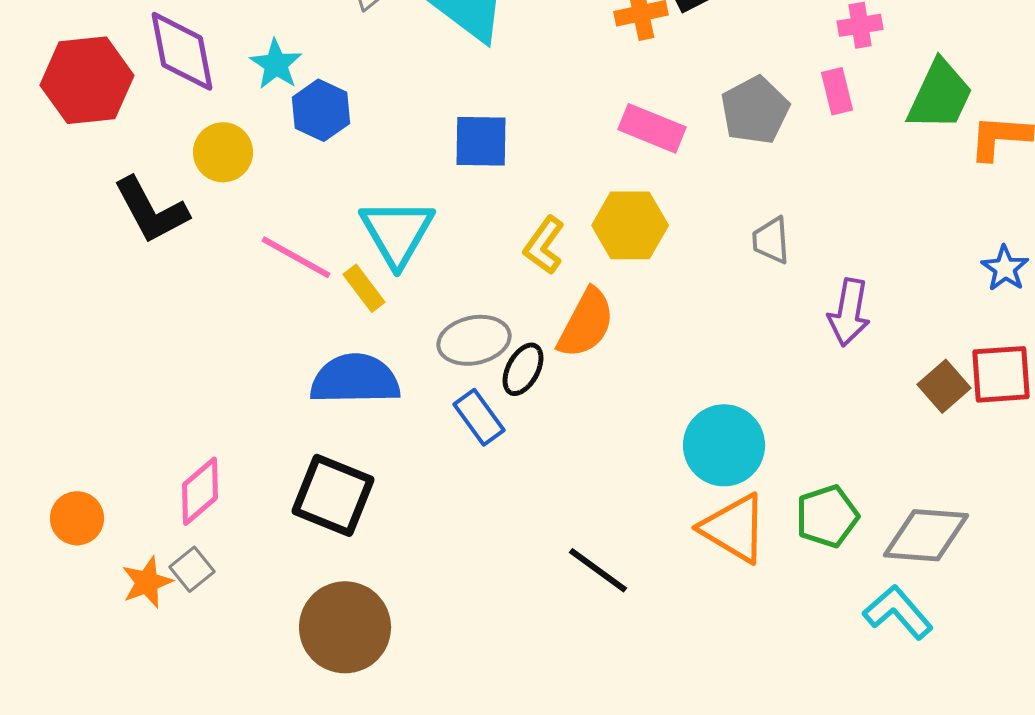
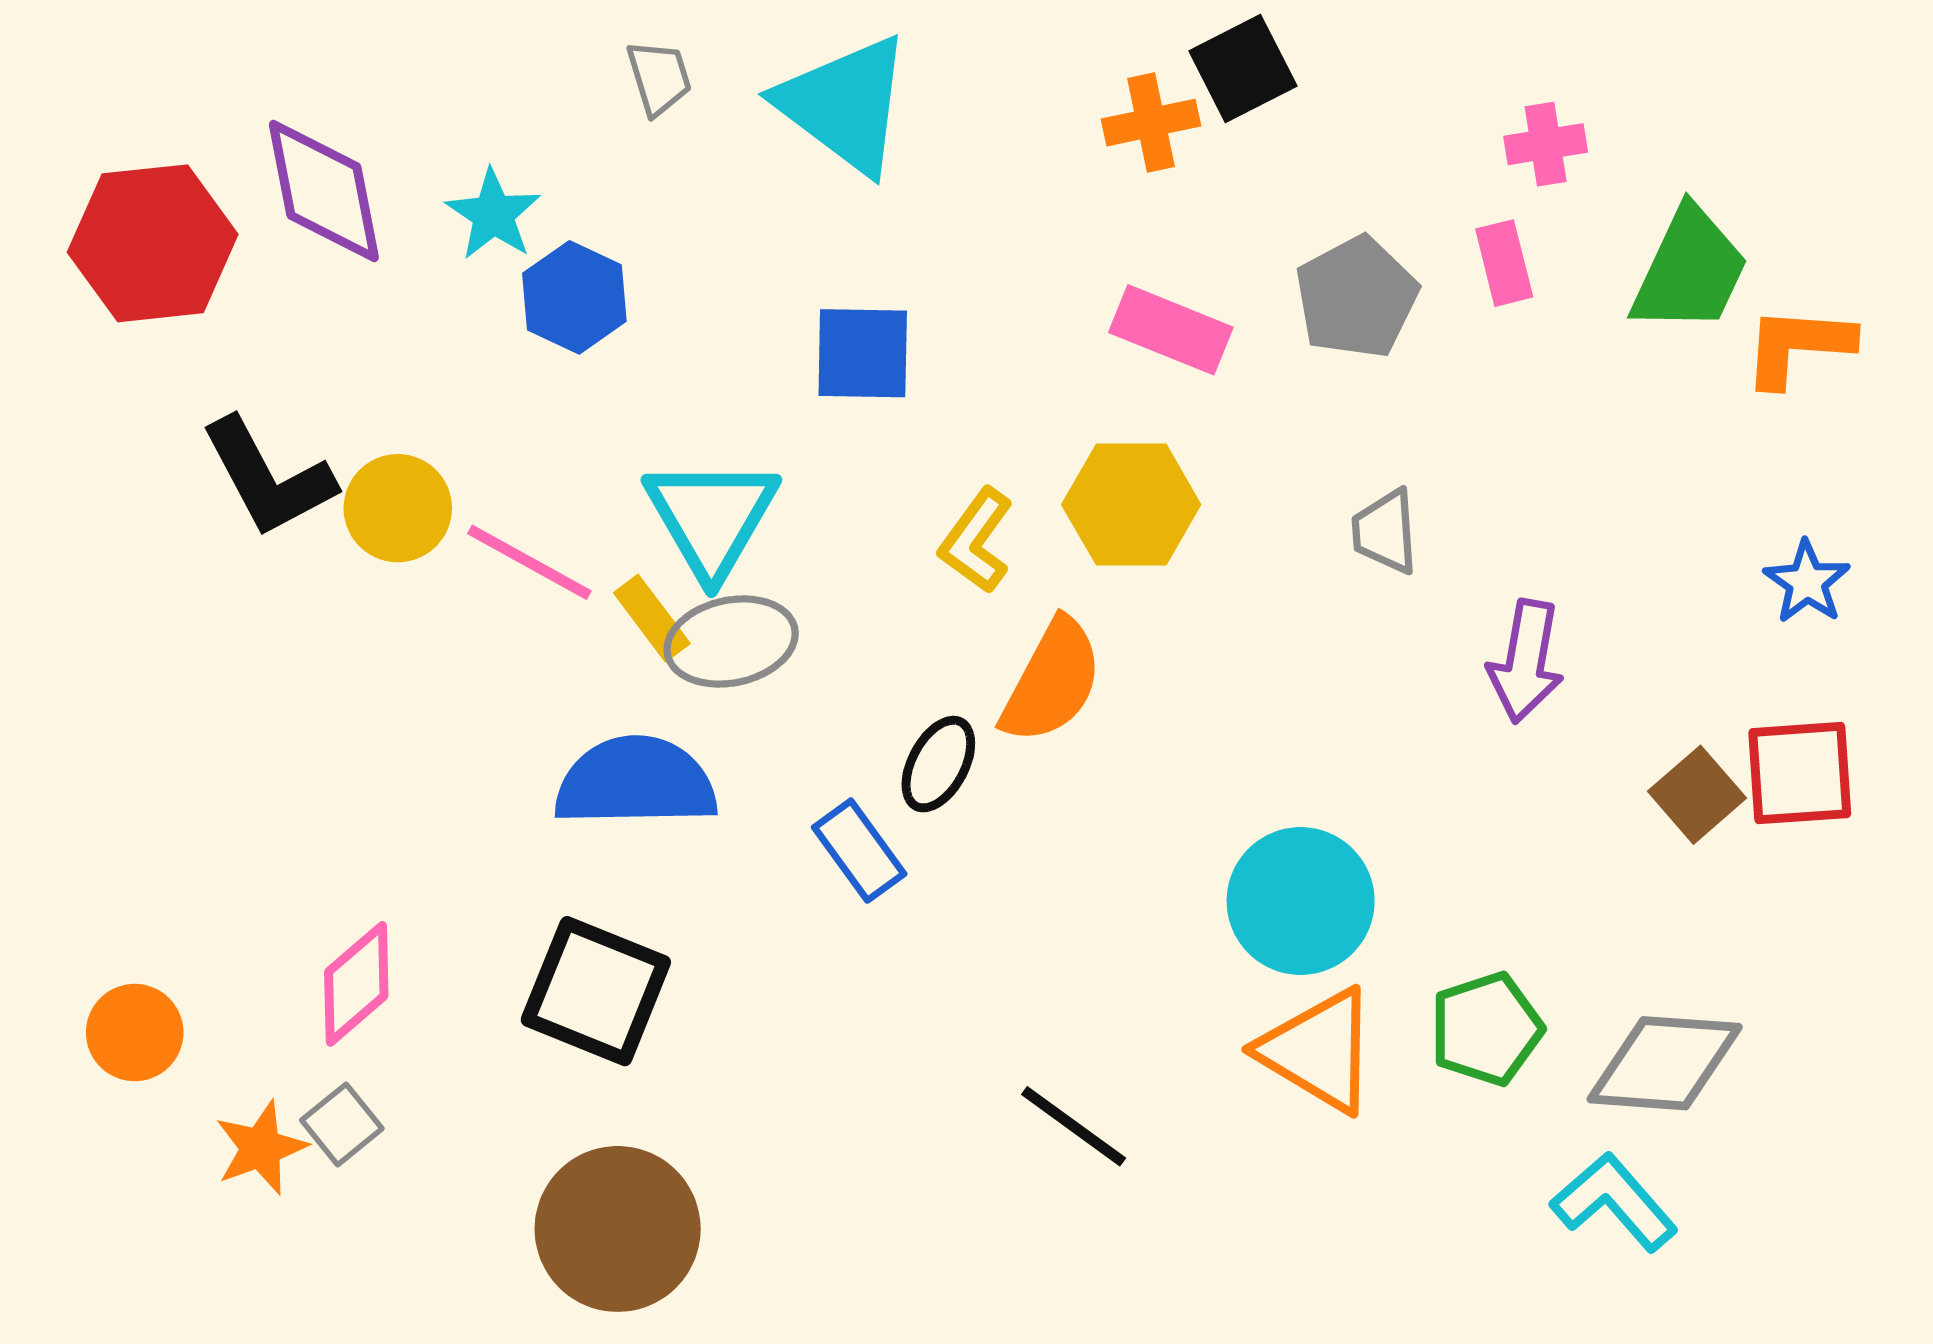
yellow circle: (223, 152) -> (398, 508), moved
gray ellipse: (474, 340) -> (731, 642), moved

